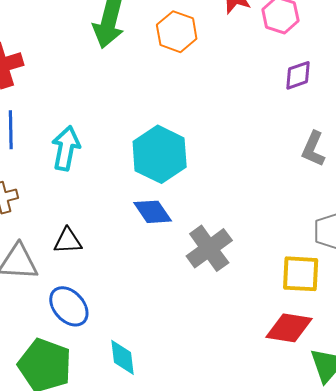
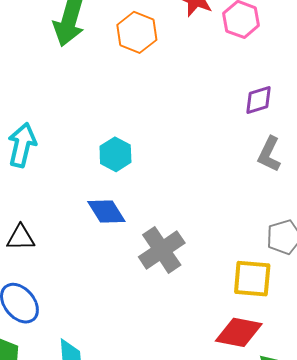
purple diamond: (298, 75) -> (259, 100), moved
cyan hexagon: (160, 154) -> (115, 154), size x0.6

